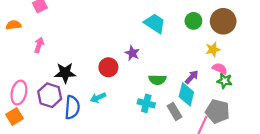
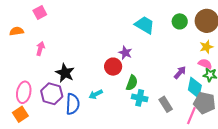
yellow star: (213, 49) -> (206, 47), moved
red circle: (108, 67) -> (113, 67), moved
black star: (65, 73) -> (65, 73), turned 30
green semicircle: (157, 80) -> (132, 83), moved, turned -70
cyan diamond: (186, 94) -> (195, 88), moved

